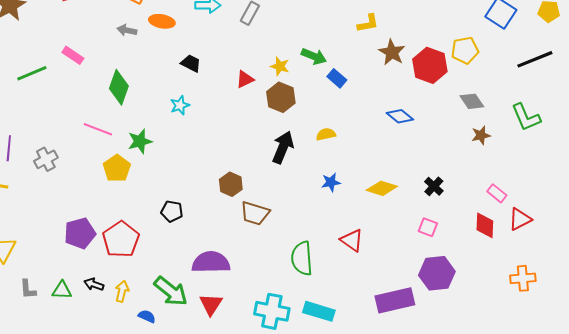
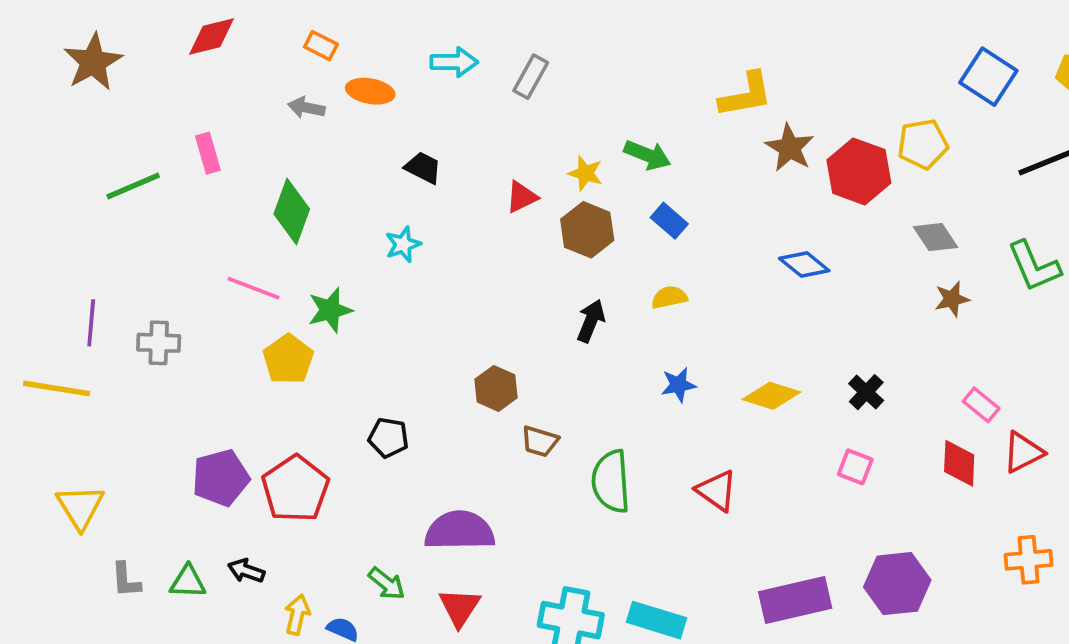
yellow L-shape: (368, 23) -> (746, 95), size x1.4
pink rectangle: (73, 55) -> (208, 153), turned 40
blue rectangle: (337, 78) -> (669, 221), moved
black arrow: (283, 147) -> (591, 321), size x0.7
gray cross: (46, 159) -> (159, 343), turned 30
brown trapezoid: (255, 213) -> (540, 441), size x0.7
green semicircle: (302, 258) -> (611, 481), moved
purple hexagon: (437, 273) -> (897, 584), moved
yellow arrow: (122, 291) -> (297, 615), moved
green arrow: (171, 291) -> (387, 584), size x0.6

